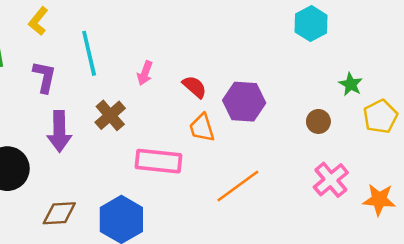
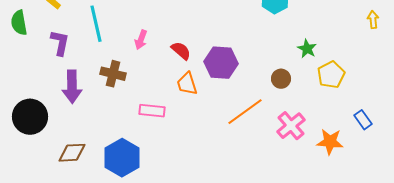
brown cross: (110, 115) -> (113, 74), turned -35
pink rectangle: (158, 161) -> (152, 111), size x0.7
orange line: (238, 186) -> (245, 112), moved

